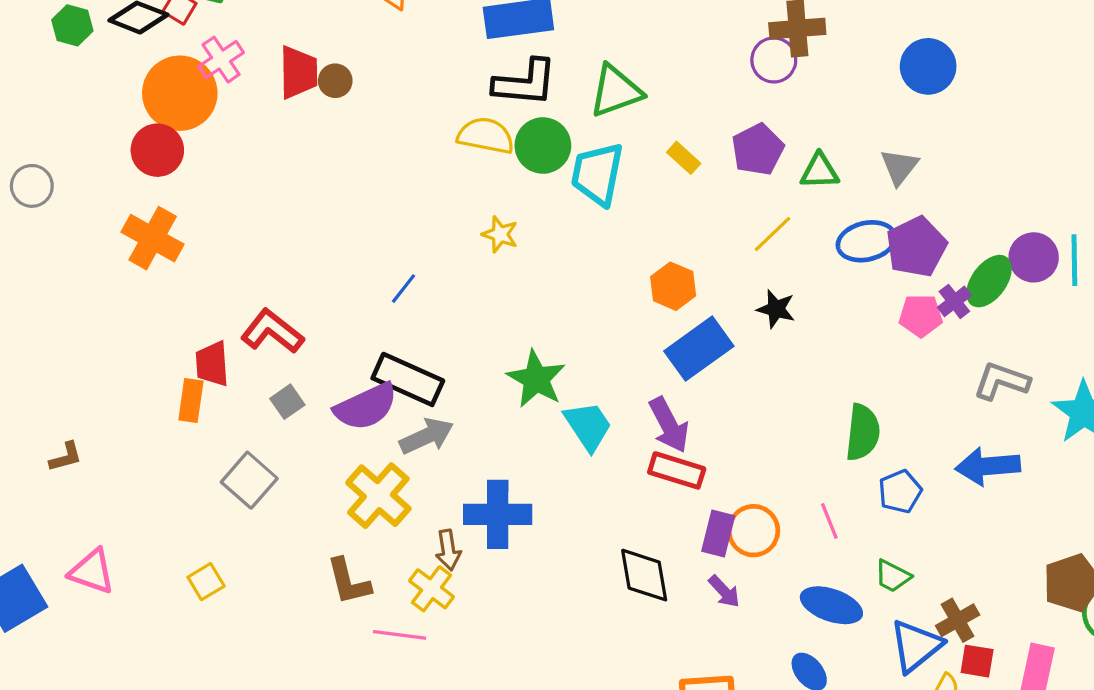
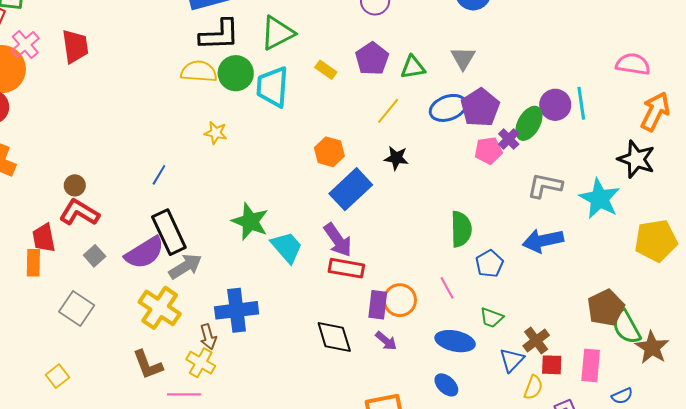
brown circle: (335, 81) -> (75, 185), moved
black rectangle: (408, 379) -> (169, 232), turned 48
blue triangle: (916, 646) -> (512, 360), size x0.7

